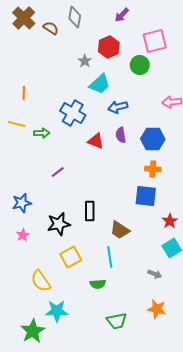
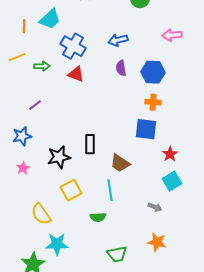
cyan trapezoid: (100, 84) -> (50, 19), moved
yellow line: (17, 124) -> (17, 57), turned -36
red triangle: (96, 141) -> (76, 74), moved
purple line: (58, 172) -> (35, 105), moved

